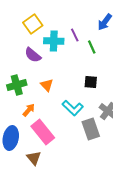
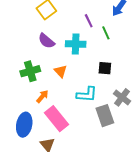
cyan cross: (54, 41) -> (76, 44), moved
cyan L-shape: (73, 108) -> (87, 94), turned -40

